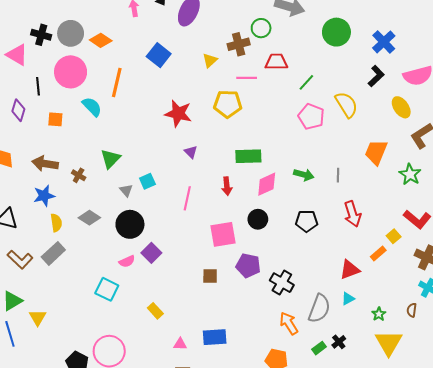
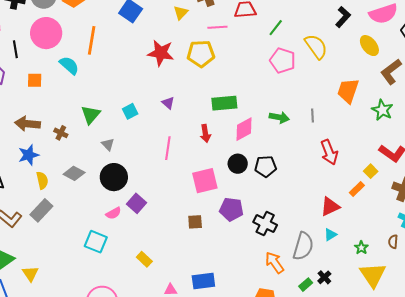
red star: (178, 114) -> (161, 53), moved
cyan square: (147, 181) -> (130, 111), moved
black pentagon: (307, 221) -> (266, 166), moved

